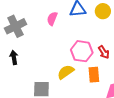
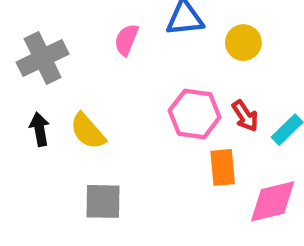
yellow circle: (103, 11) -> (243, 43), moved
yellow semicircle: (66, 72) -> (88, 131), moved, turned -96

